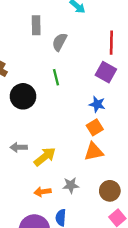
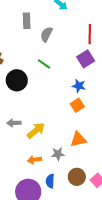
purple square: (106, 72) -> (86, 59), turned 30
green line: (56, 77) -> (44, 64), turned -40
orange triangle: (94, 152) -> (78, 139), moved
brown circle: (110, 191) -> (77, 177), moved

